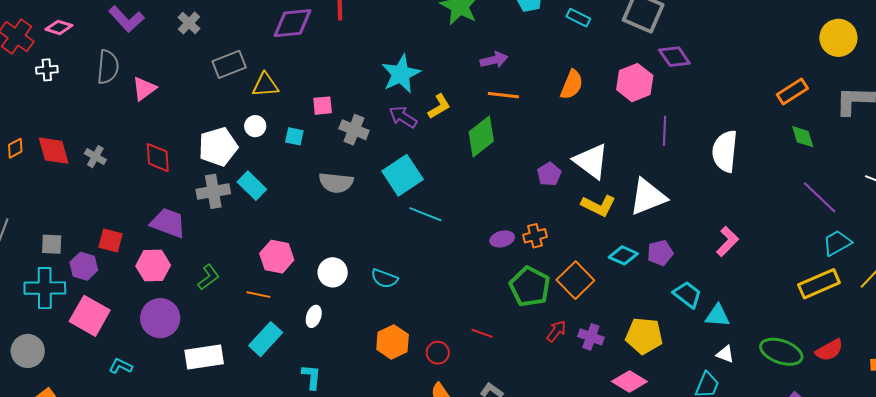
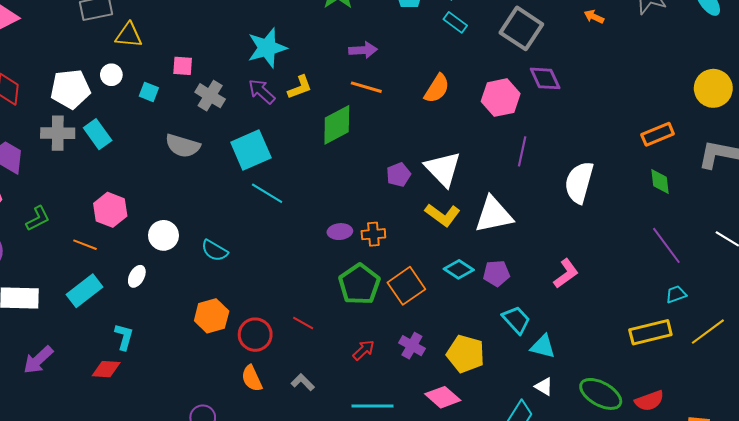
cyan trapezoid: (837, 243) -> (676, 294), size x0.7
red arrow: (556, 331) -> (364, 350), moved
red circle: (438, 353) -> (255, 335), size x1.4

